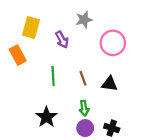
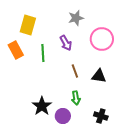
purple arrow: (62, 40) -> (66, 43), moved
green line: (53, 76) -> (43, 53), moved
purple circle: (85, 128) -> (63, 116), moved

